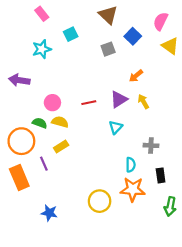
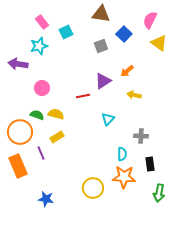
pink rectangle: (42, 14) -> (42, 22), moved
brown triangle: (108, 15) -> (101, 14), turned -36
purple arrow: (19, 80) -> (18, 64), moved
purple triangle: (119, 99) -> (103, 81), moved
yellow arrow: (143, 102) -> (134, 95), turned -48
pink circle: (52, 103) -> (42, 88), moved

